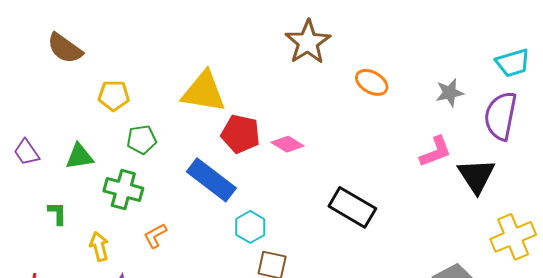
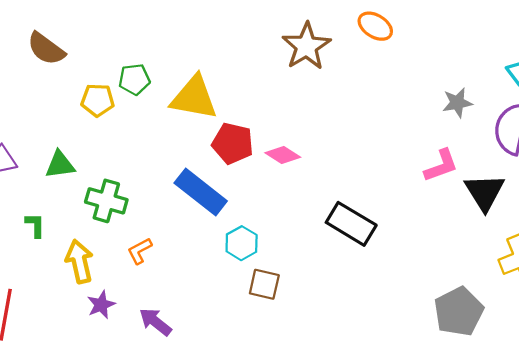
orange ellipse: (372, 82) -> (375, 26), moved
green pentagon: (142, 140) -> (134, 79), moved
yellow arrow: (99, 246) -> (79, 261), size x1.4

